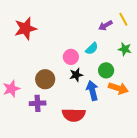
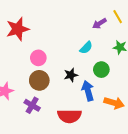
pink circle: (71, 57) -> (38, 58), moved
orange arrow: (118, 88) -> (114, 103), moved
purple cross: (38, 103) -> (32, 105), turned 35

